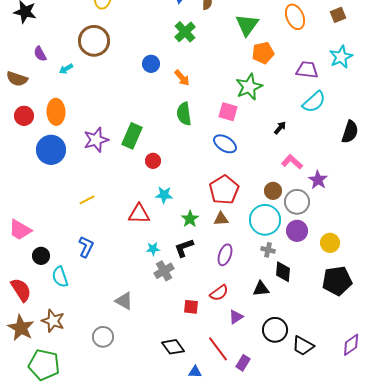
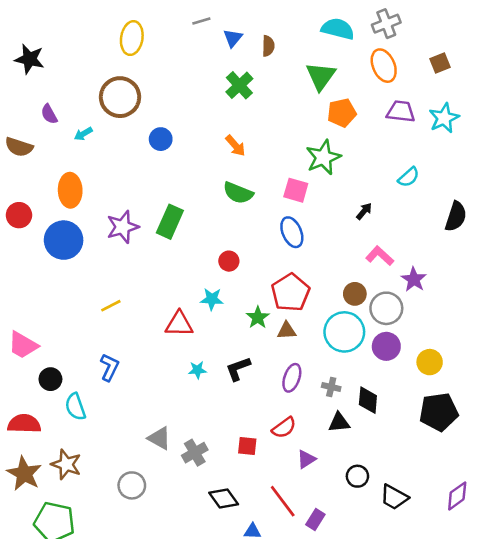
blue circle: (151, 64) -> (161, 139), moved
purple trapezoid: (307, 70) -> (401, 112), moved
cyan semicircle: (314, 102) -> (409, 177), size x0.7
green semicircle: (184, 114) -> (238, 193), turned -60
red circle: (24, 116) -> (19, 215), moved
blue ellipse: (225, 144) -> (292, 232), turned 35
red circle: (153, 161) -> (229, 261), moved
green star: (190, 219) -> (258, 317), moved
gray cross: (268, 250) -> (331, 387), moved
gray cross: (164, 271) -> (195, 453), moved
red semicircle: (21, 290) -> (24, 424), turned -55
black circle: (275, 330) -> (357, 476), size x0.7

